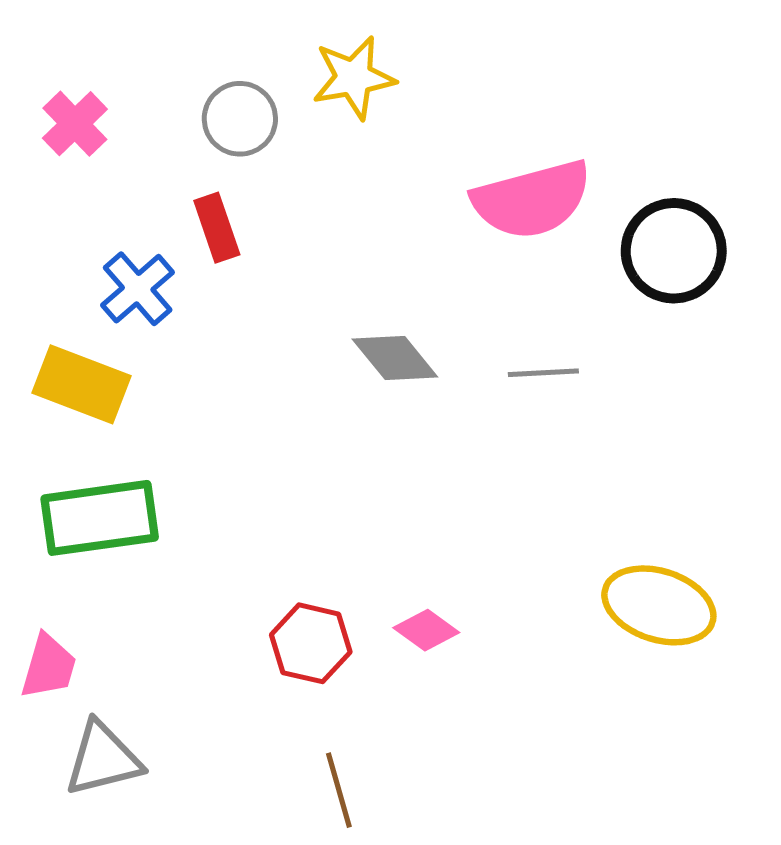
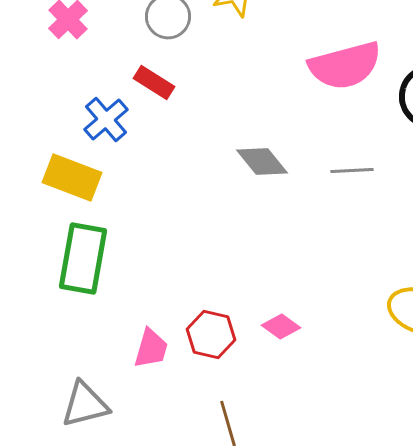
red rectangle: (217, 228) -> (154, 83), turned -39
green rectangle: (100, 518) -> (83, 259), turned -72
pink trapezoid: (49, 666) -> (151, 349), moved

